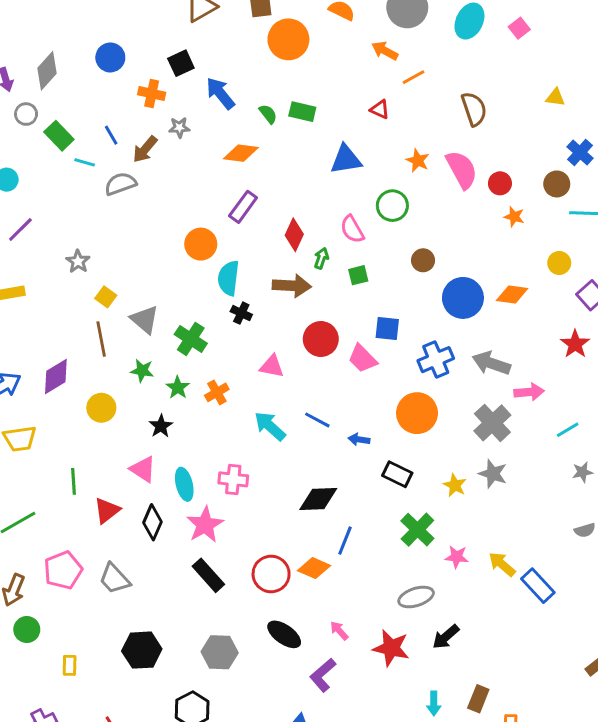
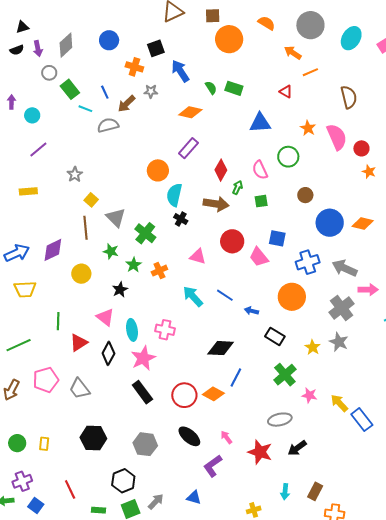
green circle: (27, 630) -> (17, 443), moved

